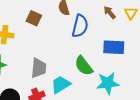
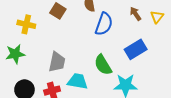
blue rectangle: (114, 47) -> (136, 49), turned -40
cyan trapezoid: (61, 85) -> (78, 81), turned 35

